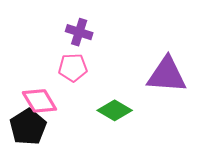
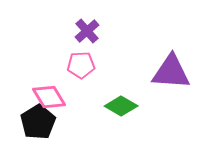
purple cross: (79, 32) -> (87, 31), turned 30

